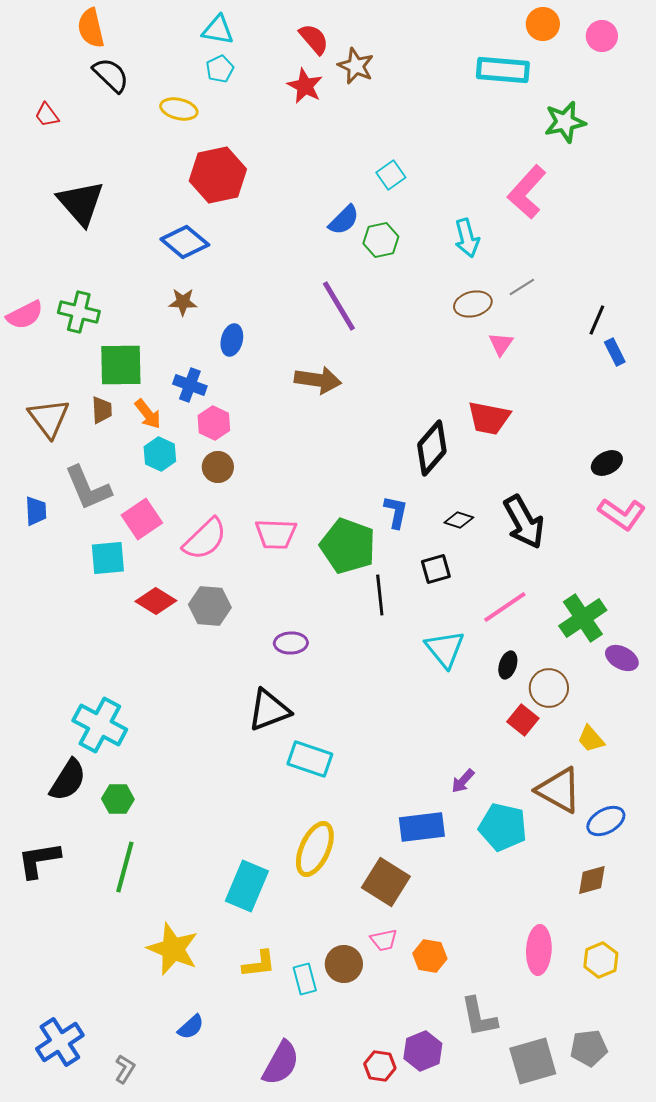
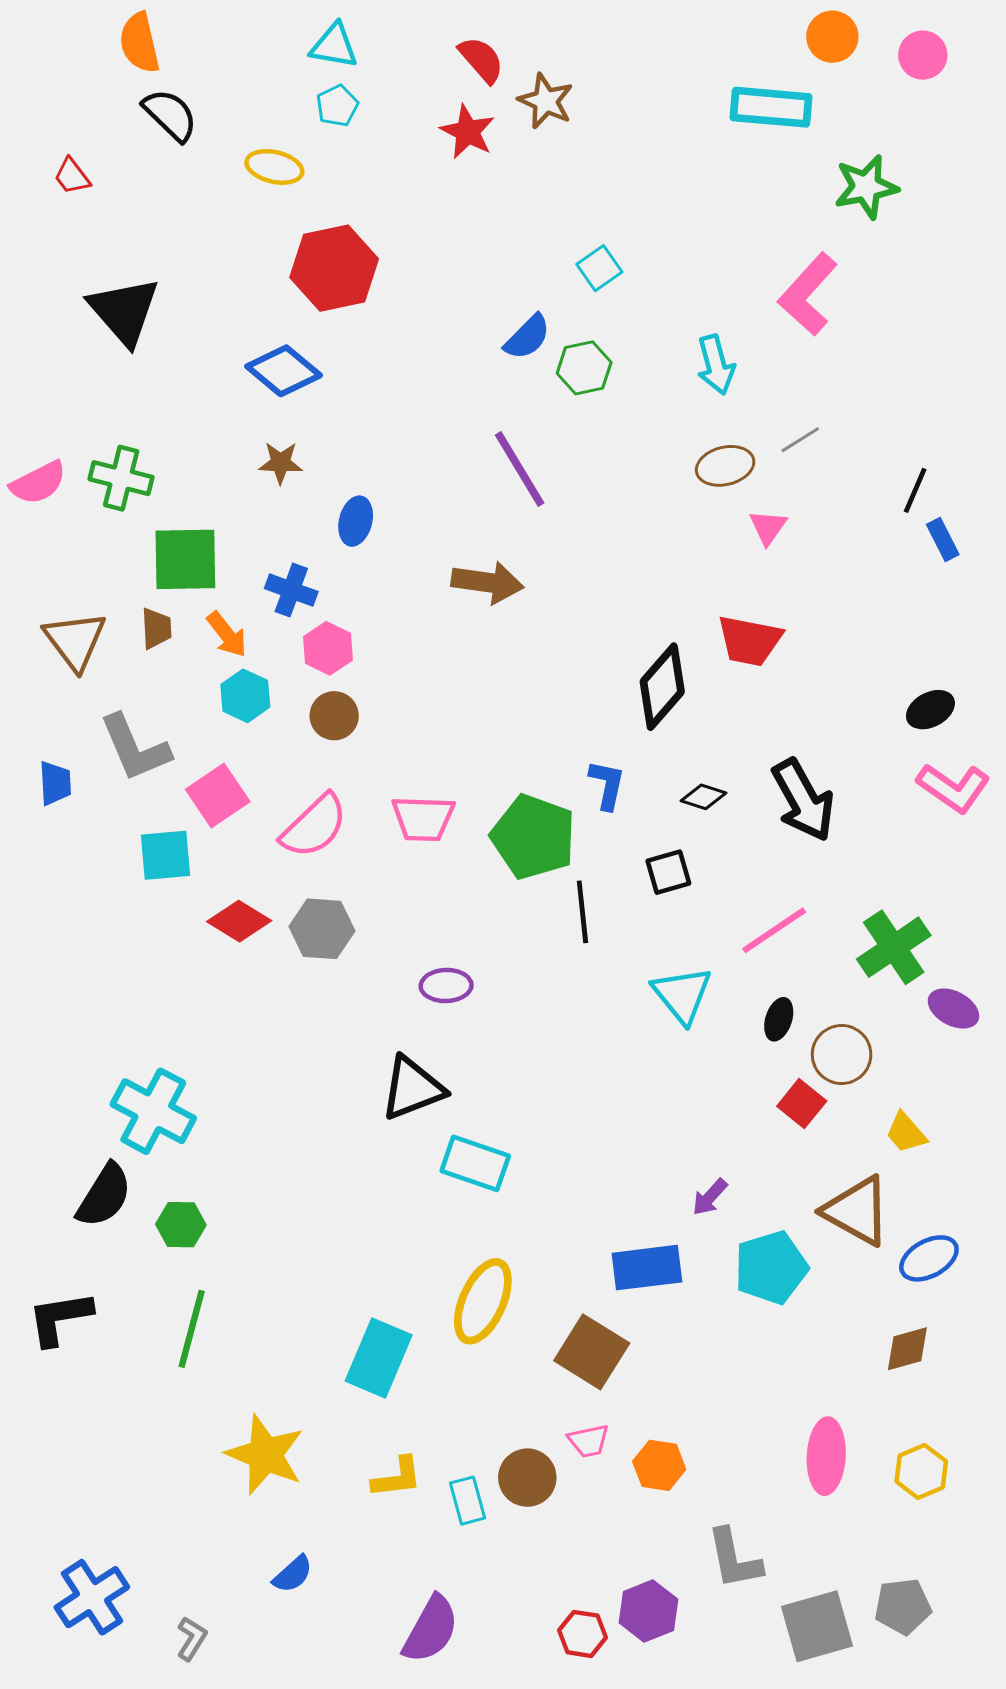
cyan pentagon: (503, 827) -> (771, 1268), turned -30

